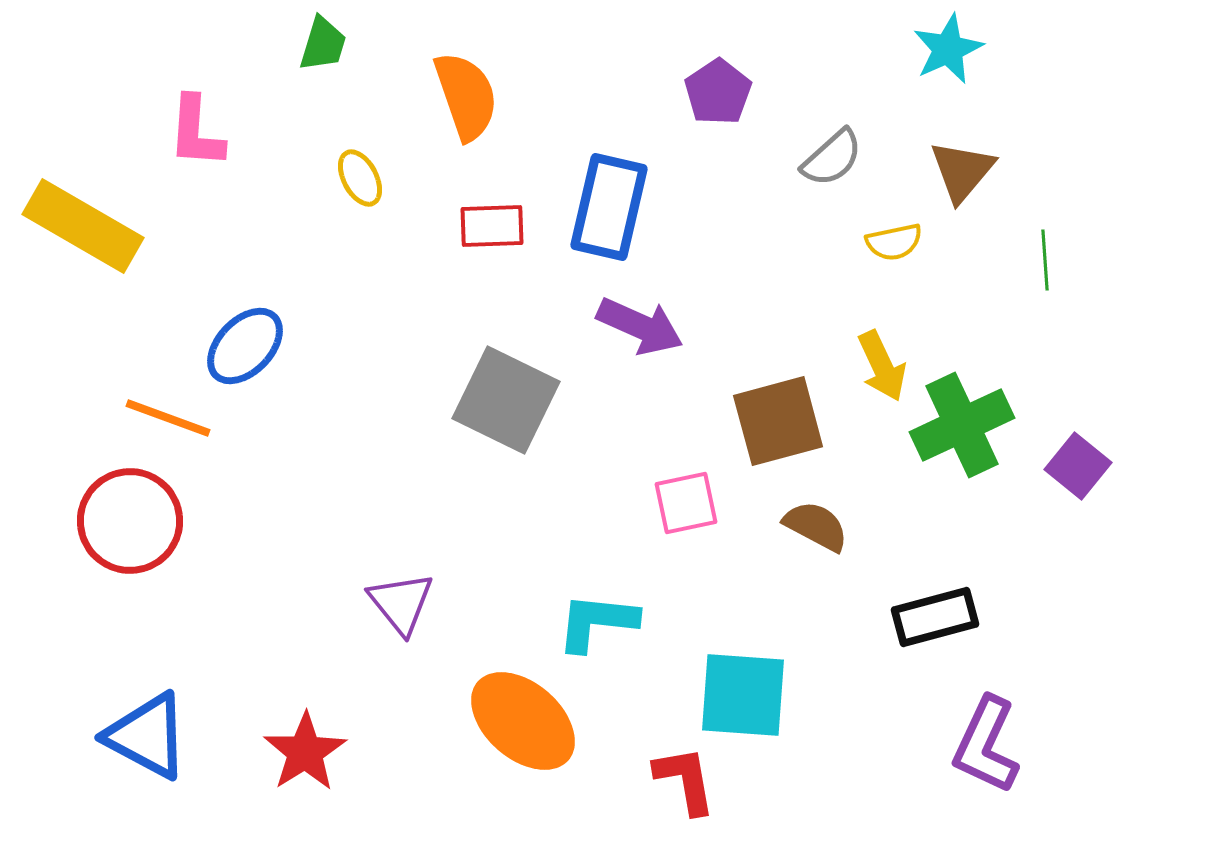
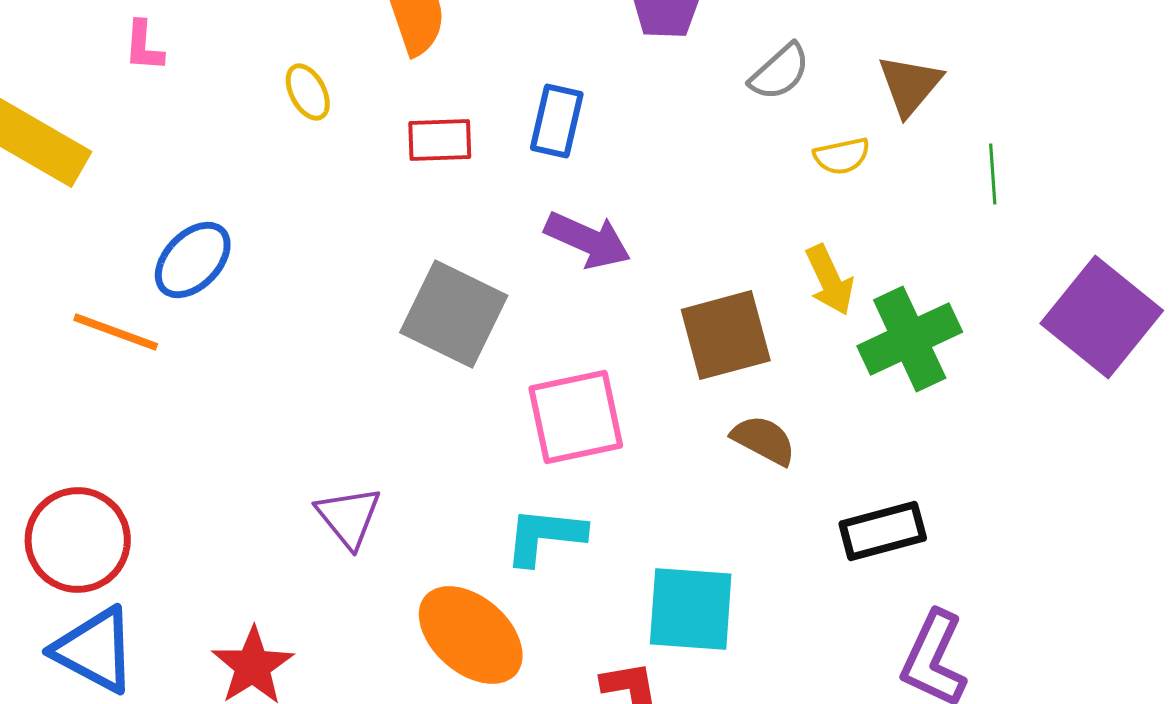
pink L-shape: (196, 132) -> (144, 46), size x0.7
blue rectangle: (609, 207) -> (557, 121), size x0.7
purple square: (1078, 466) -> (1102, 317), moved, size x1.8
pink square: (686, 503) -> (576, 417), moved, size x1.5
red circle: (130, 521) -> (78, 540), moved

